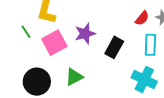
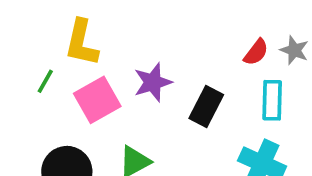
green line: (26, 32) -> (45, 81), turned 64

